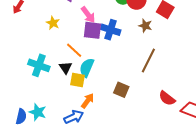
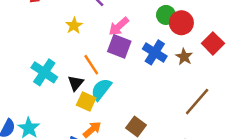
pink arrow: (88, 15) -> (119, 26), turned 72
blue cross: (111, 30) -> (155, 52), moved
brown line: (148, 61) -> (197, 102), moved

